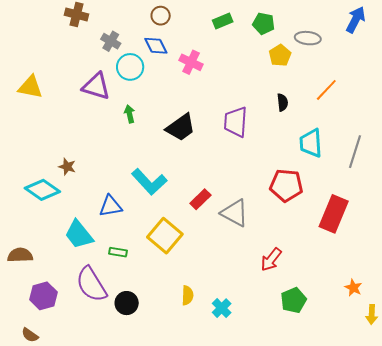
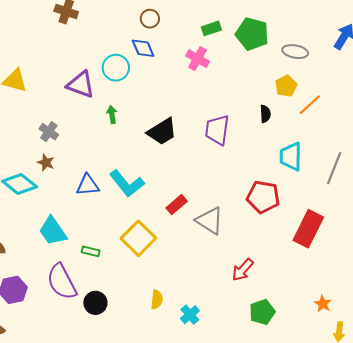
green pentagon: (264, 24) -> (252, 34), size x1.5
gray cross: (111, 41) -> (49, 132), moved
yellow pentagon: (280, 55) -> (286, 86), moved
pink cross: (191, 62) -> (198, 59), moved
blue triangle: (111, 206) -> (88, 185), moved

